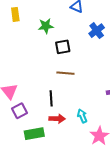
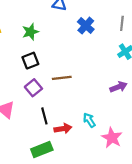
black square: (63, 47) -> (30, 61), moved
black line: (51, 98) -> (44, 116), moved
purple square: (19, 111) -> (33, 88), moved

